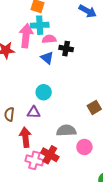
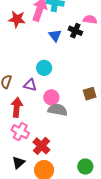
pink semicircle: (49, 39) -> (90, 20), moved
pink circle: (84, 147) -> (51, 97), moved
red cross: (50, 155) -> (41, 146), moved

